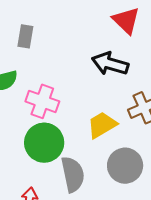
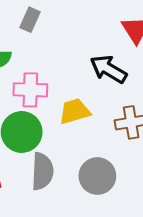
pink cross: (42, 101) -> (30, 90), turned -32
yellow trapezoid: (102, 125) -> (75, 111), moved

